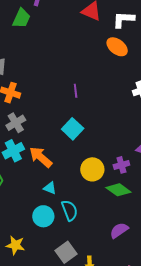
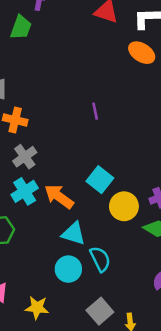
cyan square: (73, 129) -> (100, 180), moved
cyan triangle: (50, 188) -> (74, 233), size x1.5

